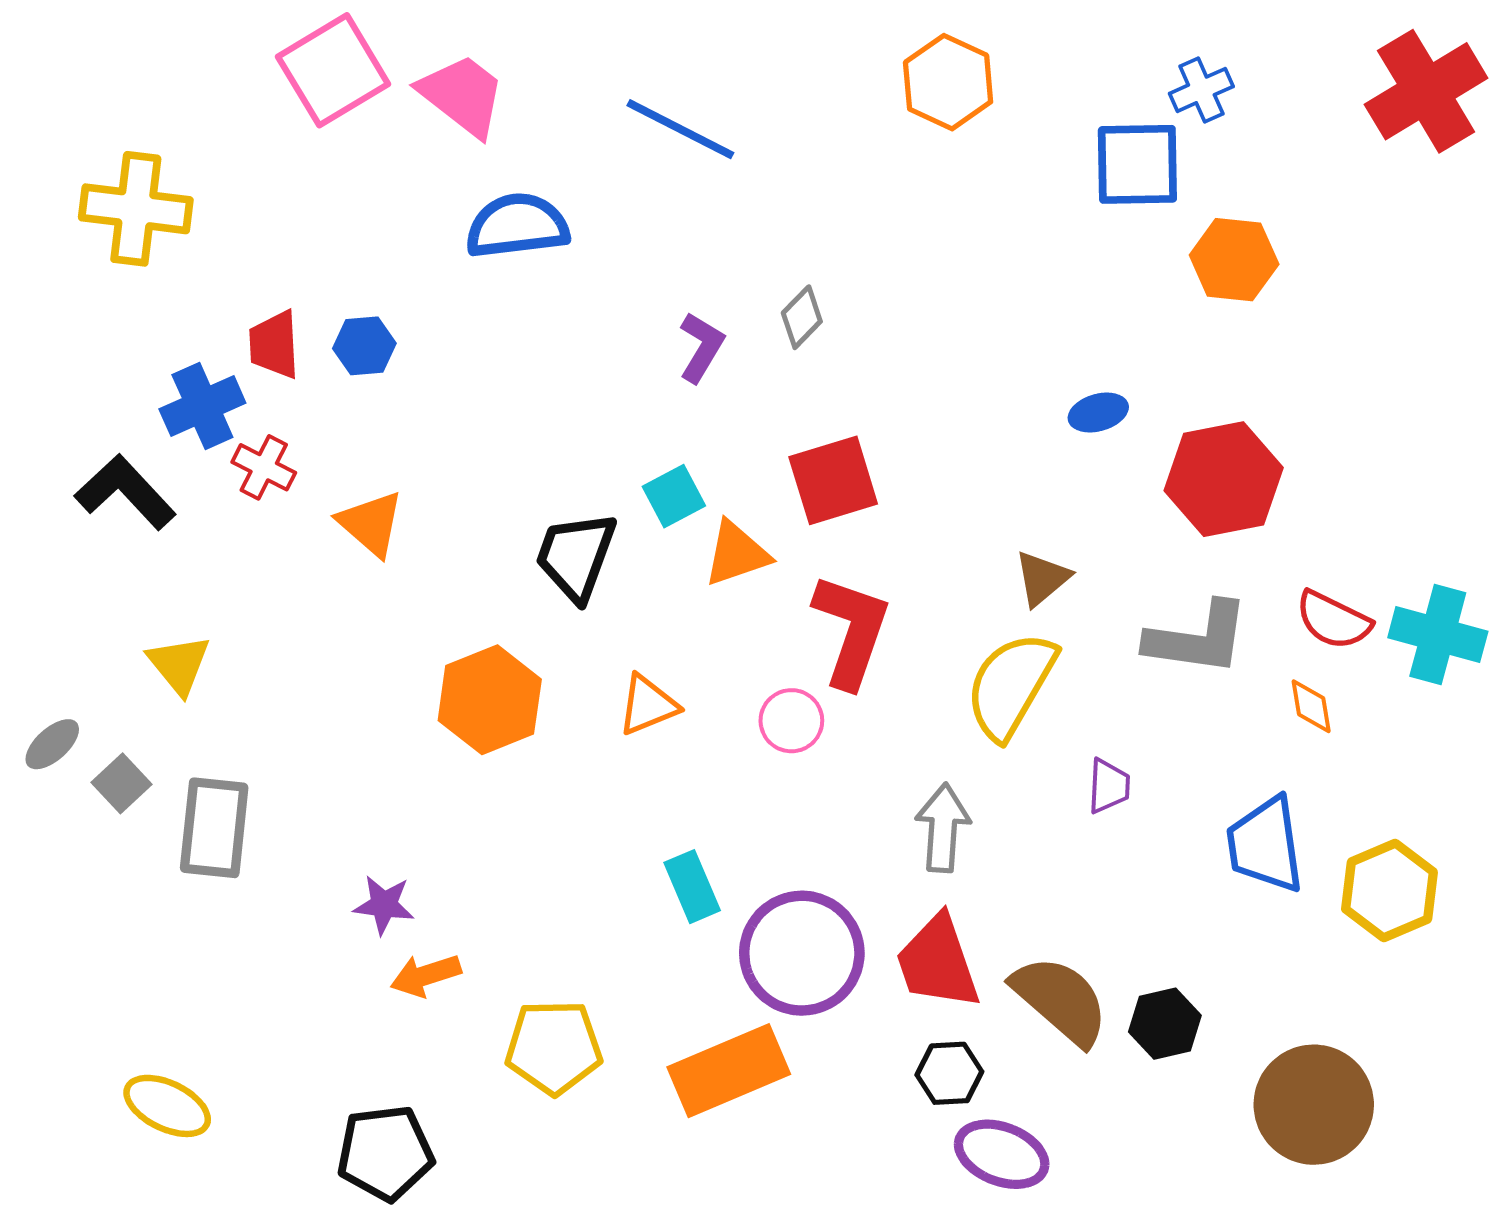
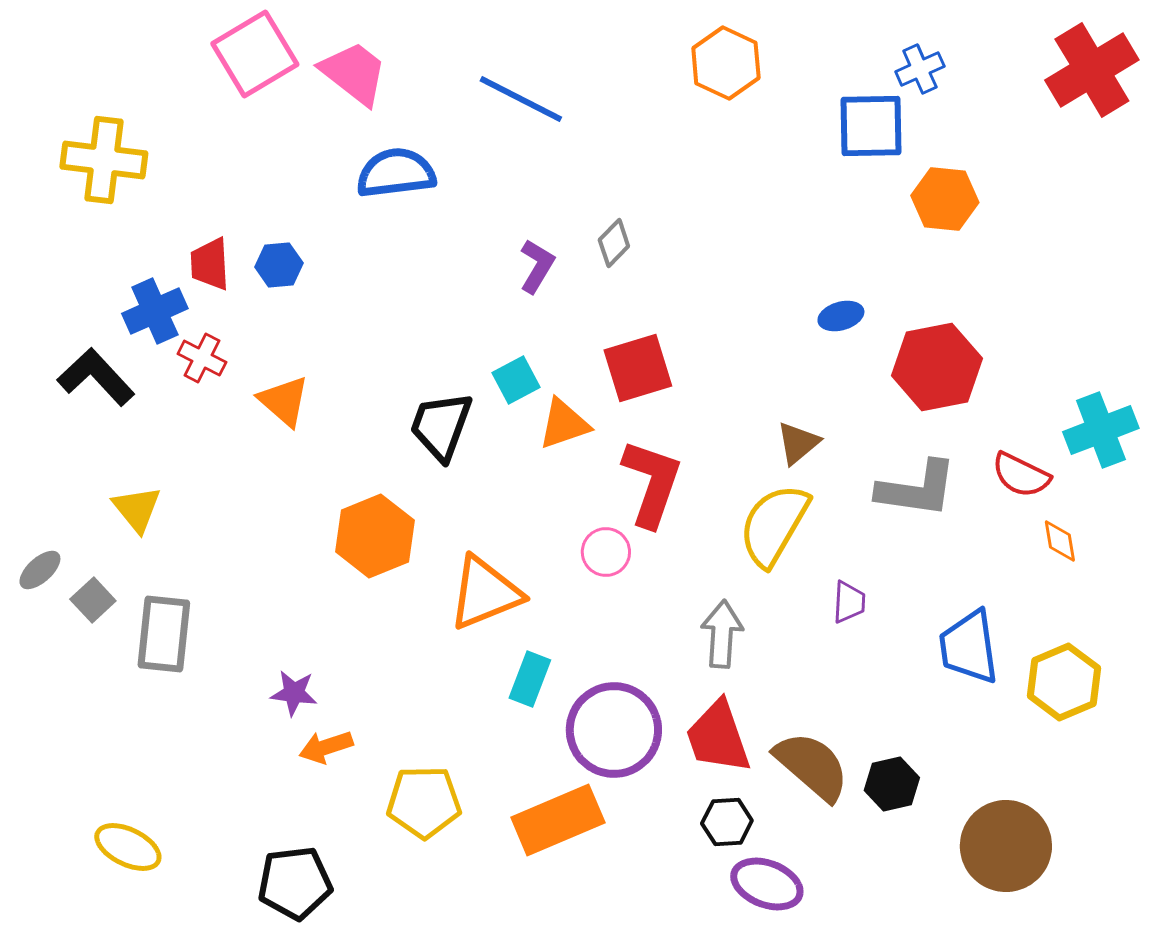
cyan cross: (1438, 635) -> (1101, 430), moved, turned -36
orange triangle: (648, 705) -> (485, 593), moved, size x1.6
orange diamond: (1311, 706) -> (1060, 541), moved
cyan rectangle: (692, 887) -> (530, 679), turned 44

